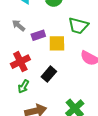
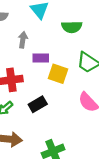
gray arrow: (18, 25) -> (23, 40), turned 40

